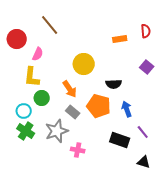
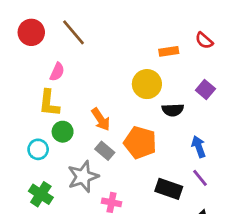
red semicircle: (146, 31) -> (204, 41), turned 136
red circle: (17, 39) -> (31, 32), moved
yellow circle: (84, 64) -> (147, 84), moved
black semicircle: (114, 84) -> (173, 110), moved
blue arrow: (127, 109) -> (199, 147), moved
green cross: (26, 131) -> (41, 194), moved

